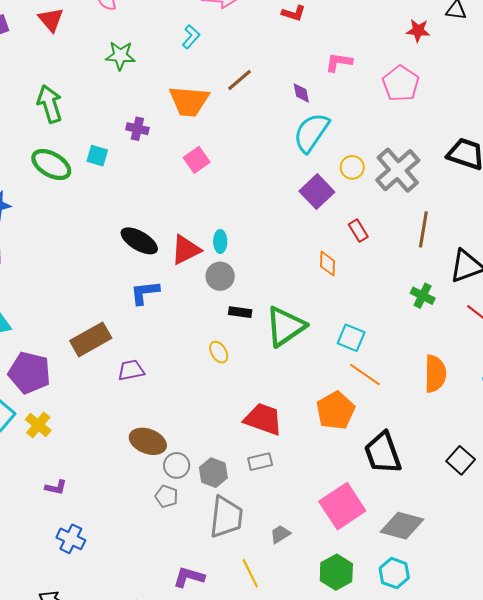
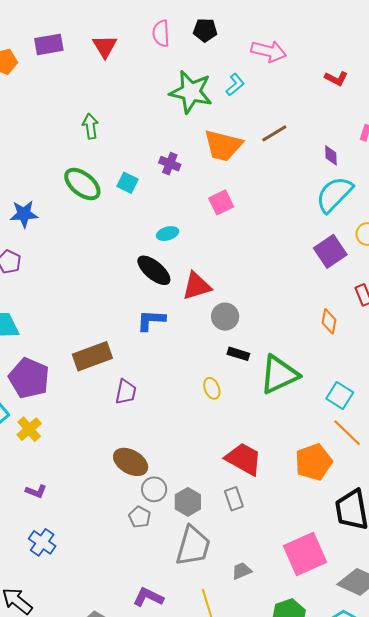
green star: (120, 56) -> (191, 92), moved, size x1.5
green arrow: (50, 104) -> (90, 126), size x0.7
cyan ellipse: (220, 242) -> (168, 234), moved, turned 65
purple trapezoid: (131, 370) -> (126, 392), turned 104
gray rectangle: (260, 462) -> (234, 499), turned 75

